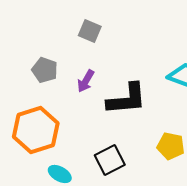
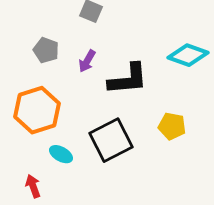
black square: (110, 160) -> (111, 140), size x1.4

